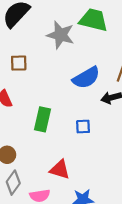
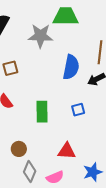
blue semicircle: (86, 78) -> (71, 67), turned -35

